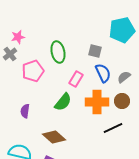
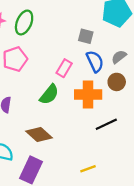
green ellipse: (58, 52) -> (24, 23), moved, turned 35
gray semicircle: (124, 77) -> (119, 57), moved
brown circle: (122, 101) -> (117, 82), moved

